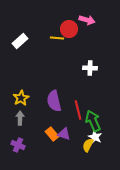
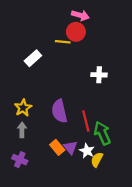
pink arrow: (87, 20) -> (80, 15), moved
white rectangle: (20, 41) -> (33, 58), moved
purple triangle: (64, 134) -> (70, 147), turned 32
white star: (95, 137) -> (87, 151), moved

